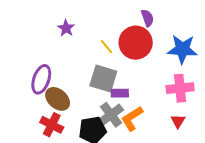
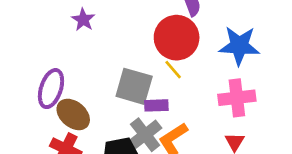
yellow line: (106, 47) -> (173, 70), moved

